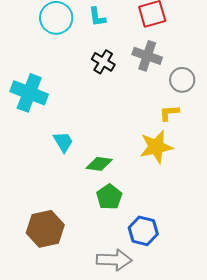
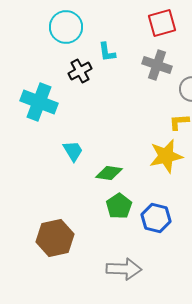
cyan L-shape: (97, 17) -> (107, 52), moved
black cross: (103, 62) -> (80, 71), moved, turned 30
blue hexagon: (143, 231) -> (156, 218), moved

